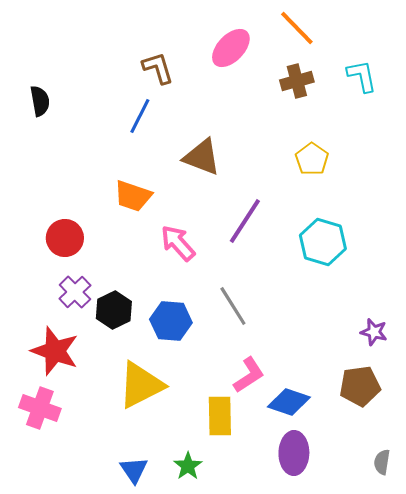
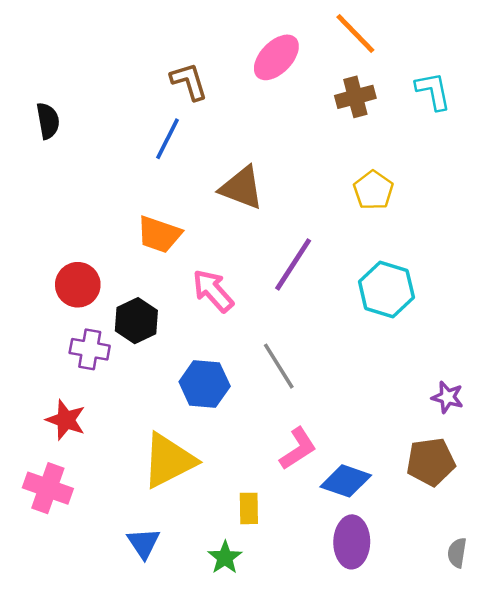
purple cross: (75, 292) -> (90, 349), turned -36
black hexagon: (114, 310) -> (136, 321), moved
red star: (55, 351) -> (66, 420), size x0.7
yellow rectangle: (220, 416) -> (249, 508), moved, size x0.7
blue triangle: (134, 470) -> (144, 543), moved

